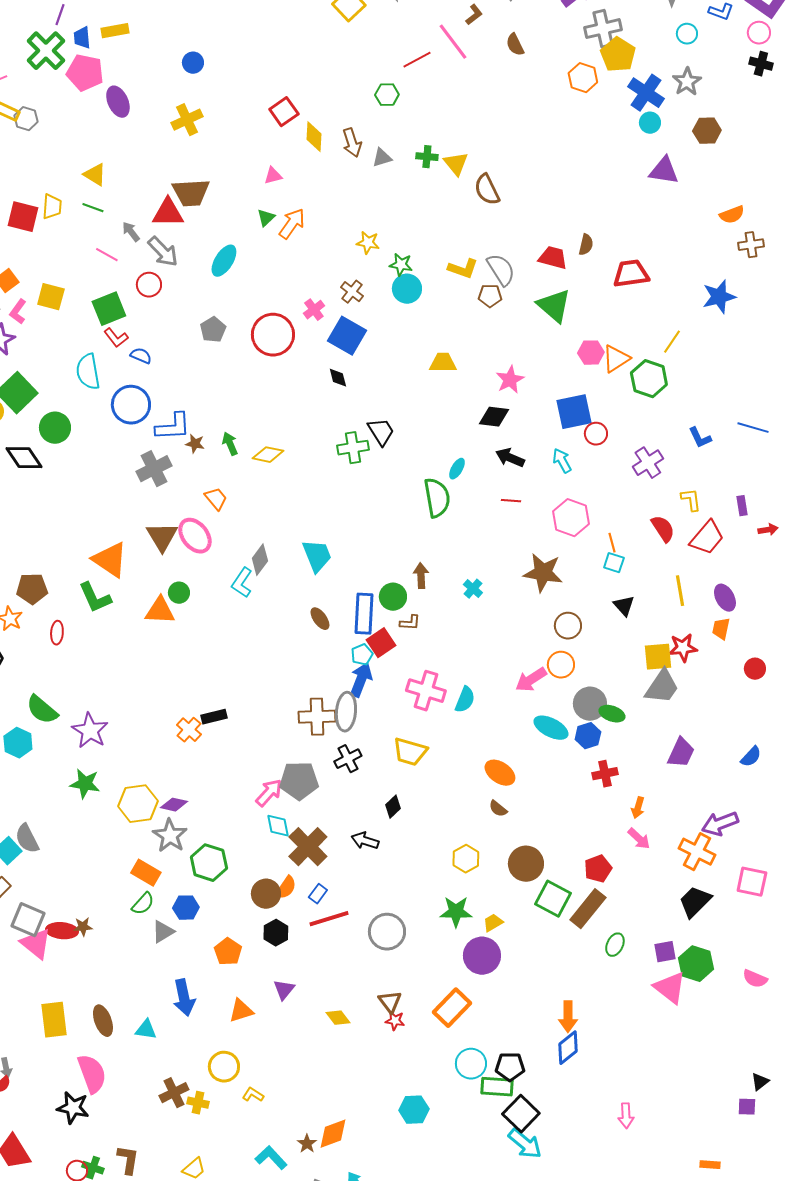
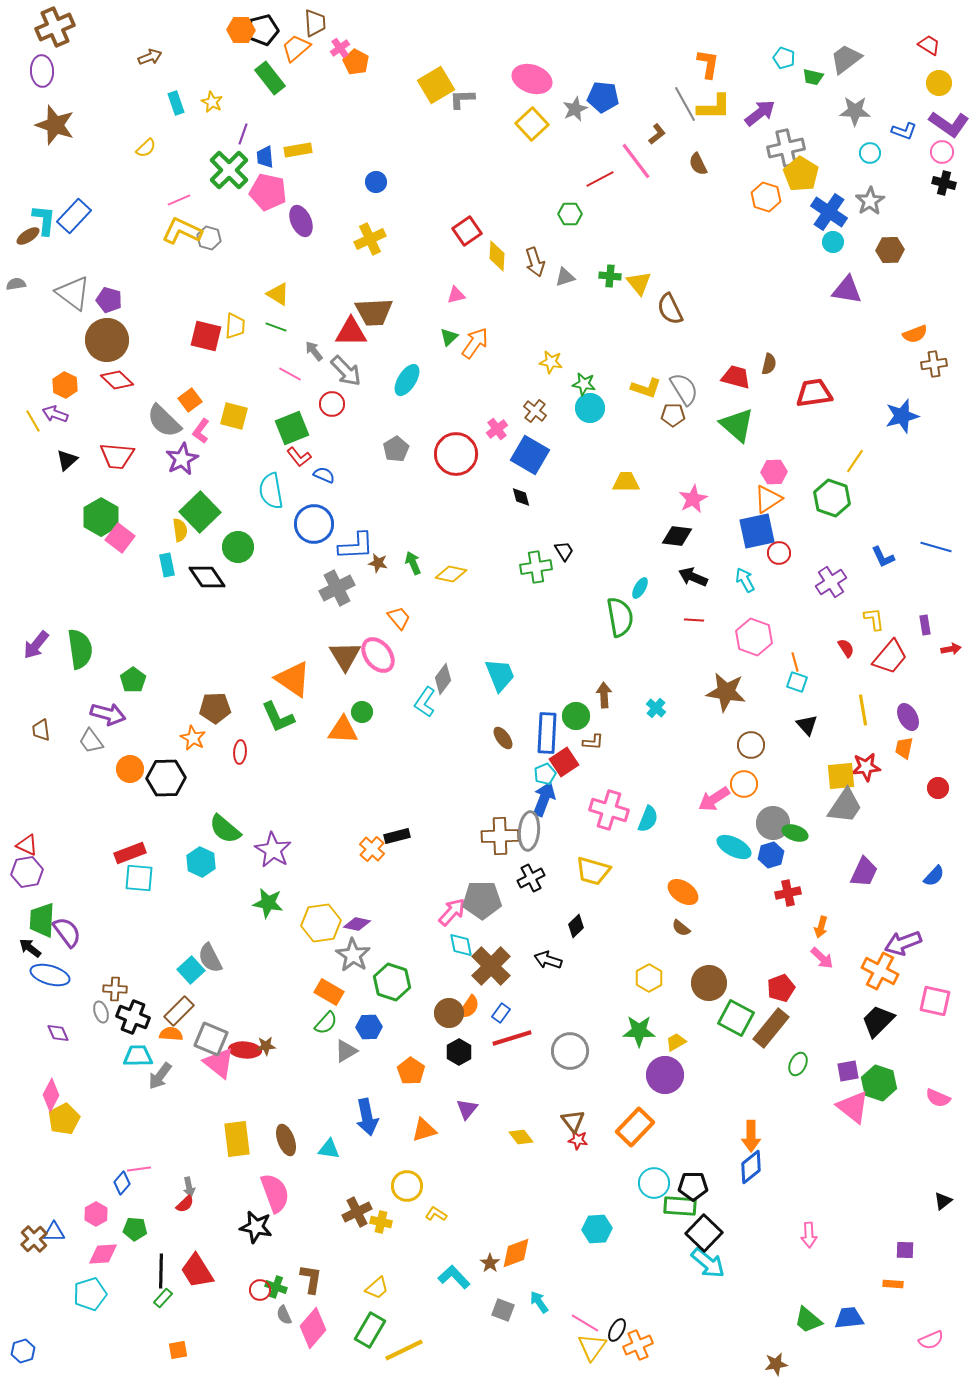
orange triangle: (616, 359) -> (768, 499), moved
black trapezoid: (381, 432) -> (564, 551), size x0.7
red semicircle: (663, 529) -> (846, 648), size x0.7
purple square: (747, 1107) -> (905, 1250), moved

